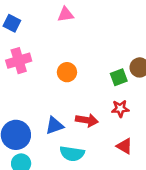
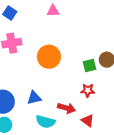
orange circle: (67, 72) -> (49, 57), size x1.5
red arrow: (87, 120) -> (66, 108), moved

